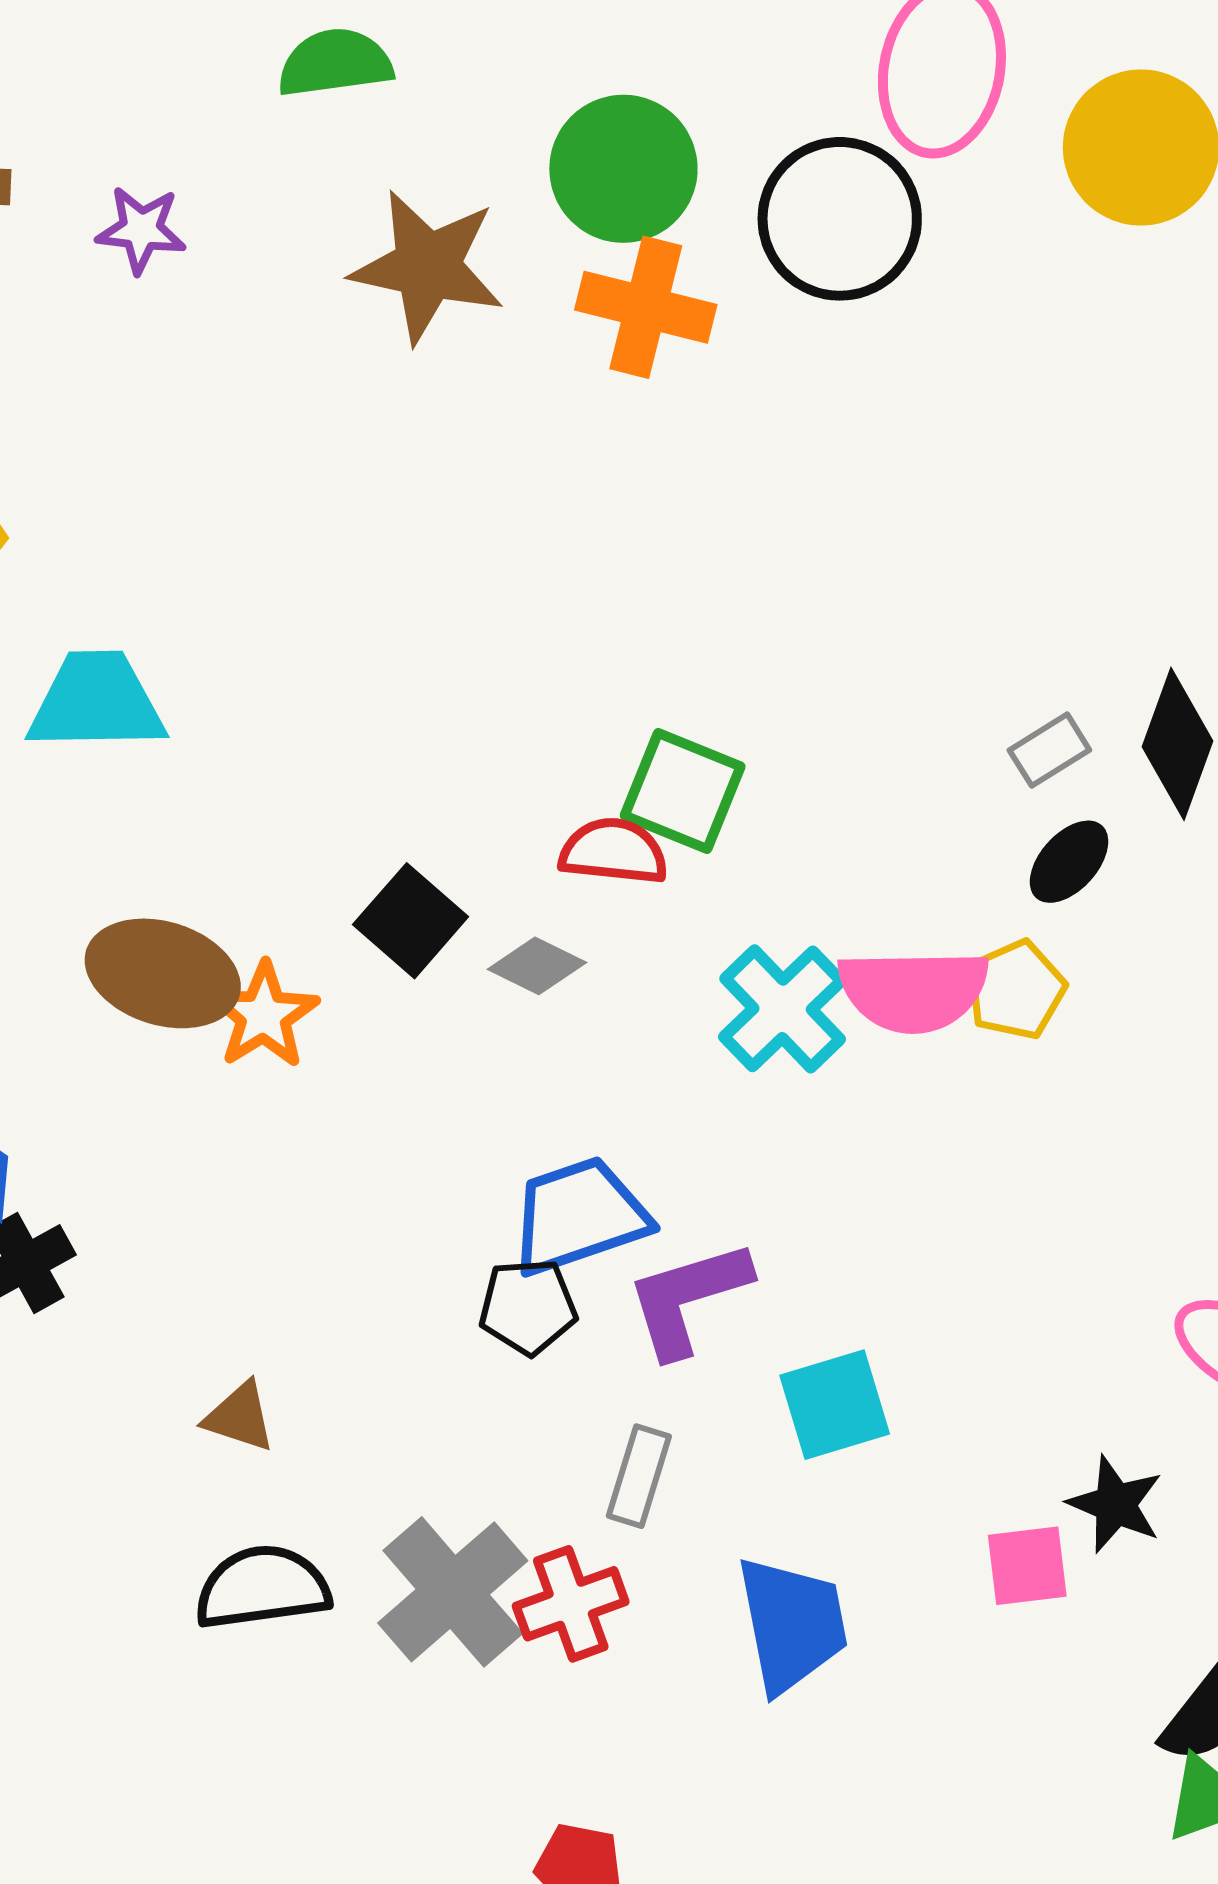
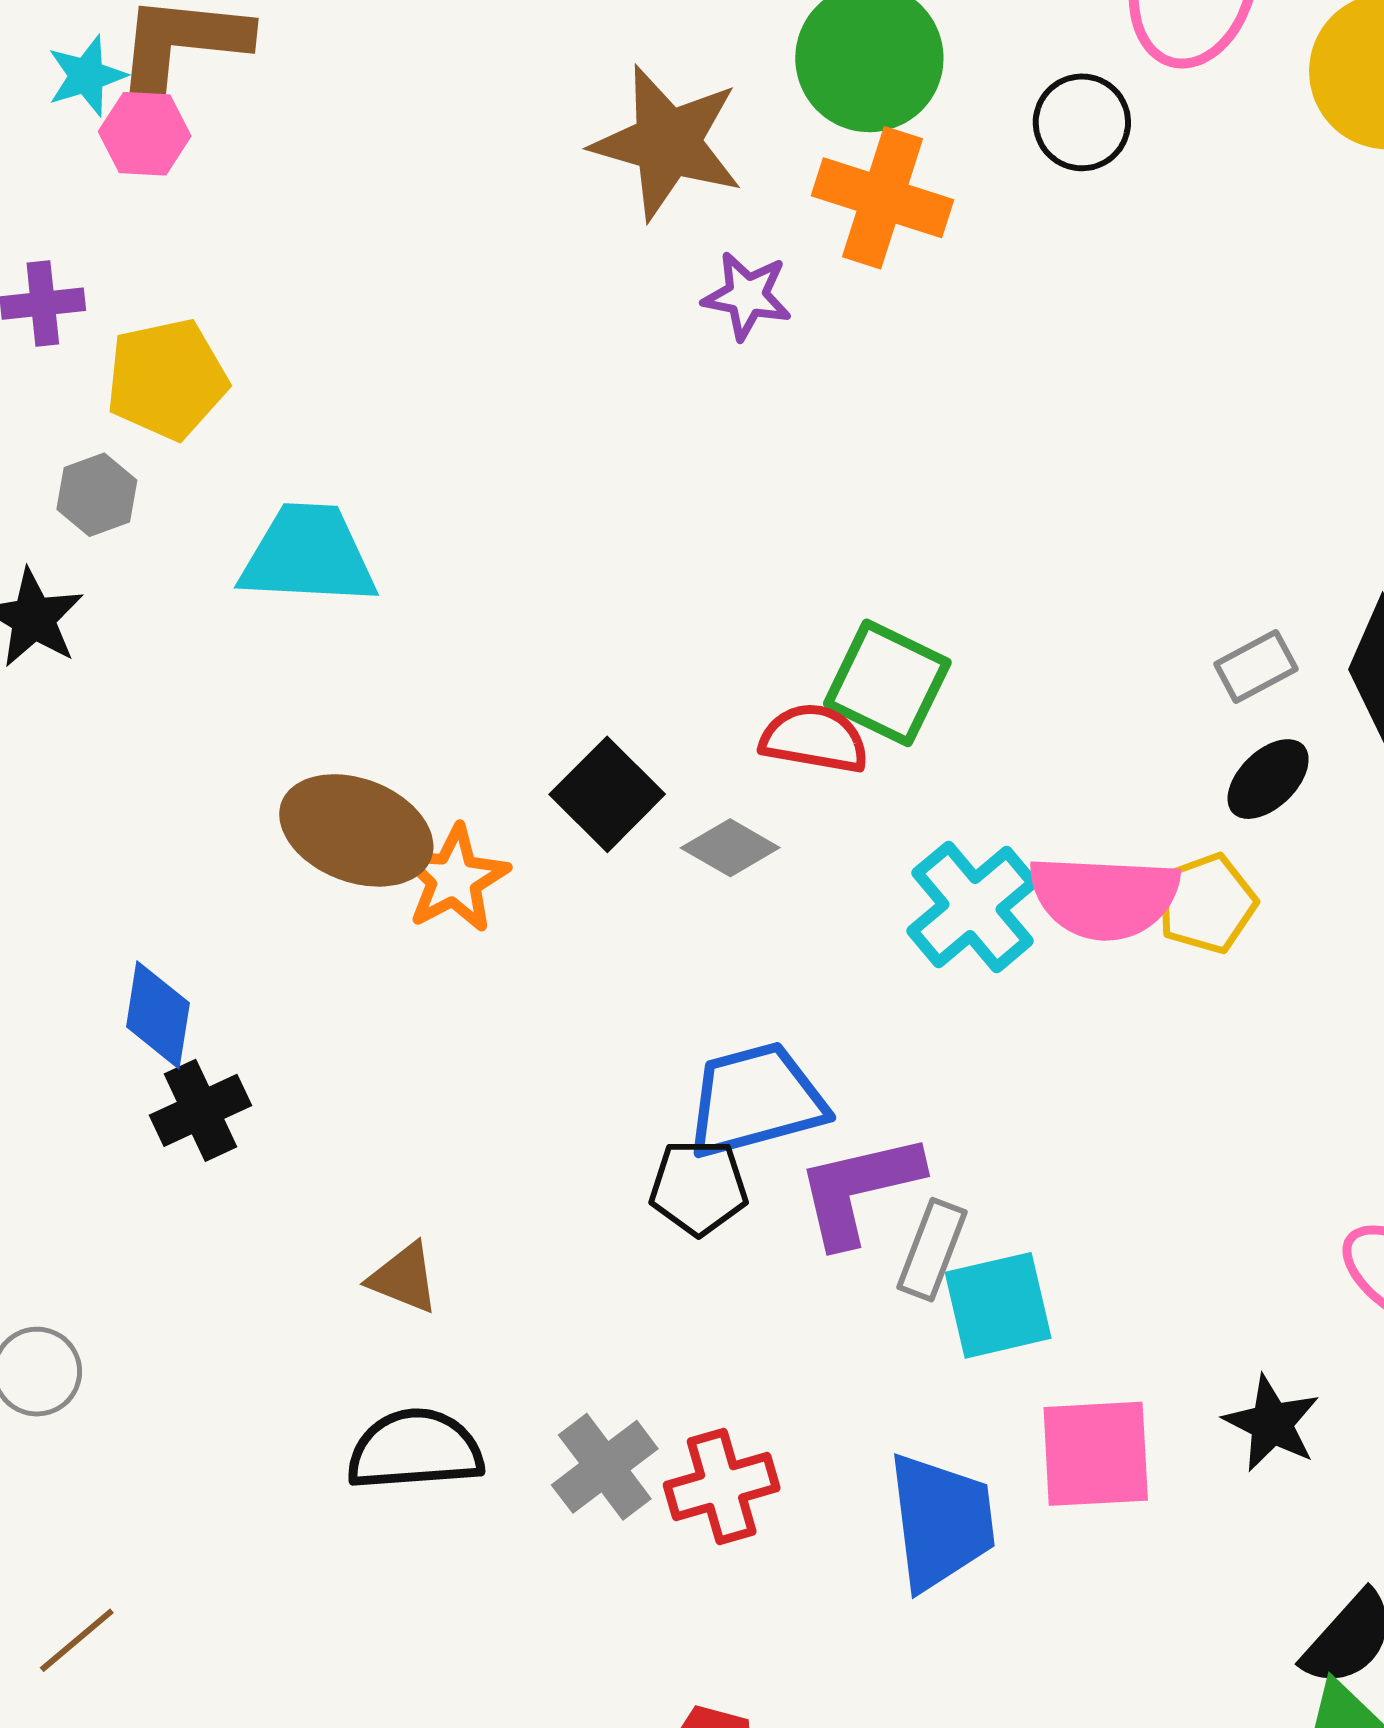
black circle: (840, 219) -> (1082, 122), size x0.6
purple star: (141, 230) -> (747, 296), moved
gray rectangle: (639, 1476) -> (932, 1250), moved
pink square: (1027, 1566) -> (1096, 1454), moved, size x1.4
gray cross: (453, 1592) -> (605, 1467), size x0.7

